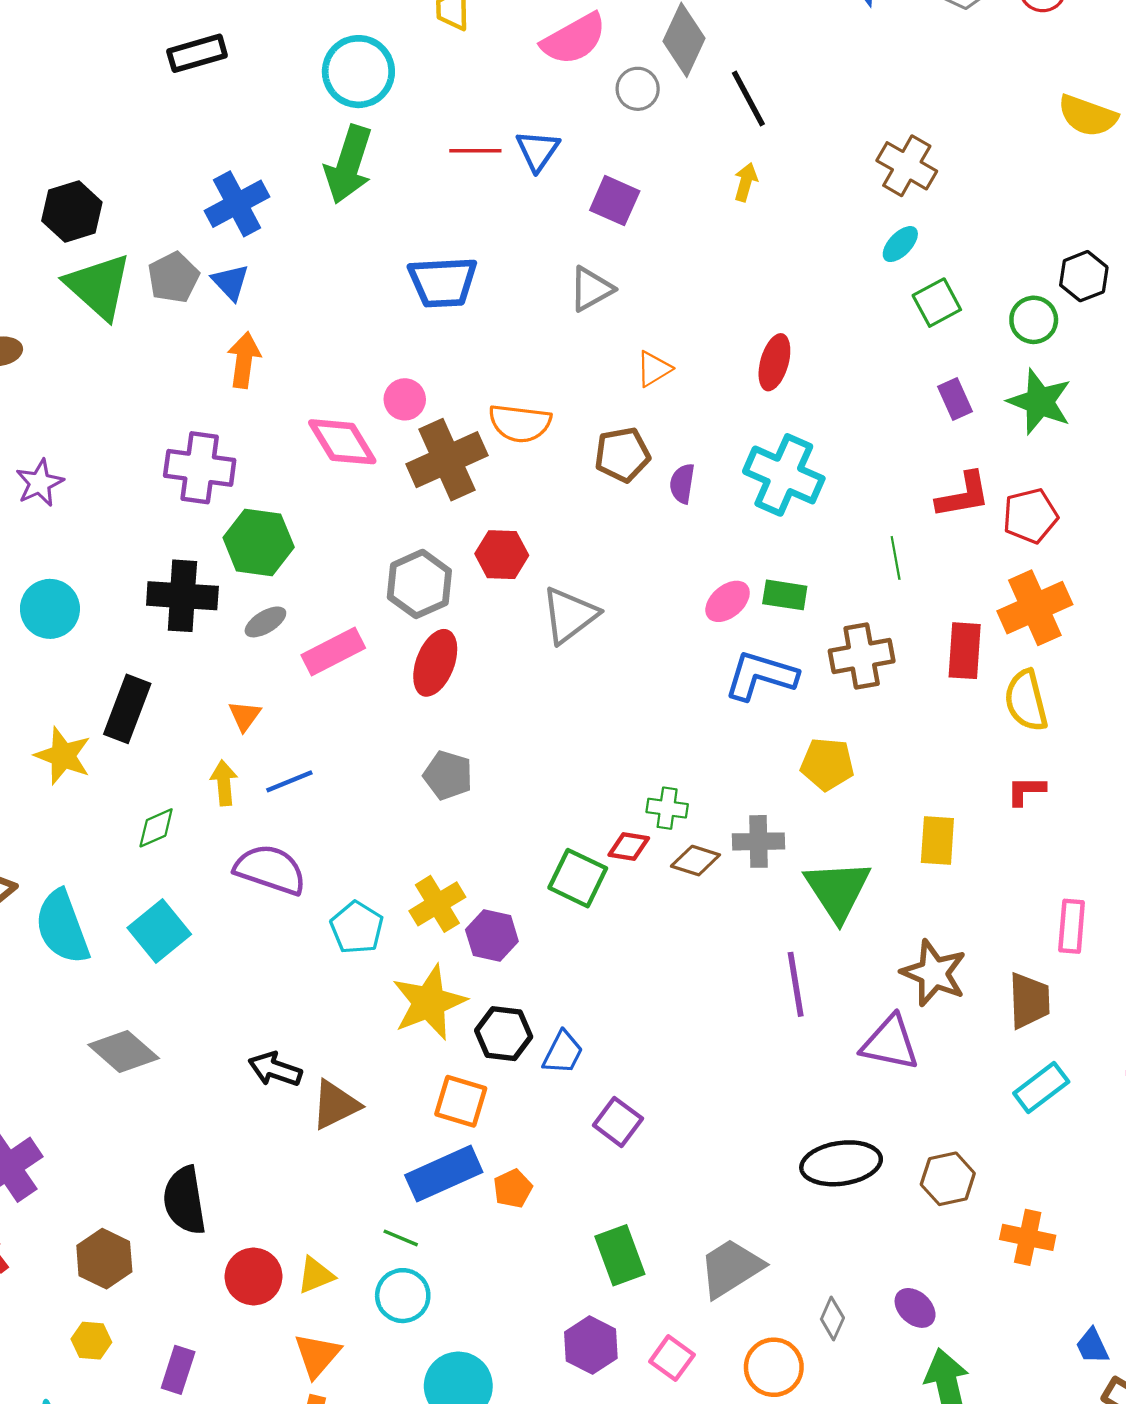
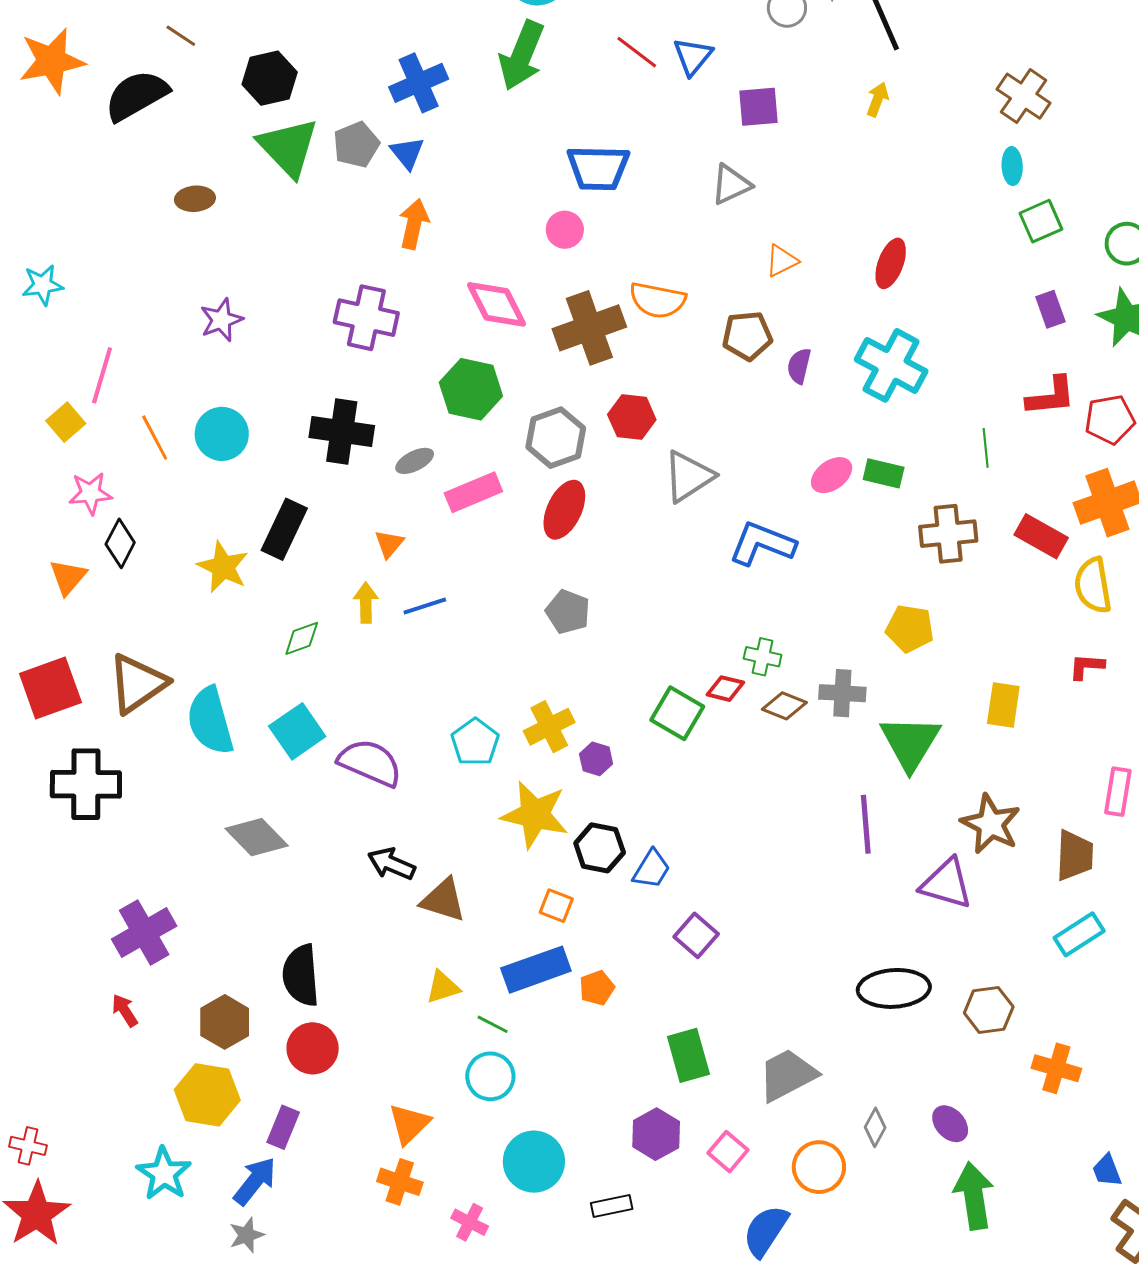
red line: (475, 151) -> (637, 52), turned 33
purple square: (615, 201) -> (758, 107), turned -33
cyan ellipse: (900, 244) -> (1012, 166), turned -51
pink circle: (405, 399) -> (565, 230), moved
green hexagon: (259, 542) -> (471, 389), moved
red rectangle: (965, 651) -> (1041, 536), turned -69
blue L-shape: (761, 676) -> (762, 544), moved
purple semicircle: (270, 870) -> (370, 763), moved
purple hexagon: (492, 935) -> (596, 759), size x0.7
yellow star: (429, 1002) -> (535, 815), turned 30
orange square: (461, 1101) -> (556, 906), size x0.7
brown triangle: (335, 1105) -> (443, 900), turned 39
yellow triangle: (316, 1275) -> (443, 987), moved
red circle: (253, 1277) -> (313, 1048), moved
yellow hexagon: (91, 1341) -> (207, 1095), size x1.8

